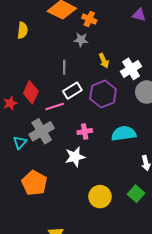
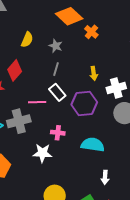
yellow semicircle: (22, 30) -> (27, 40), moved
gray star: (81, 40) -> (56, 46), moved
white rectangle: (72, 91) -> (57, 92), turned 66
red diamond: (31, 92) -> (15, 70), moved

